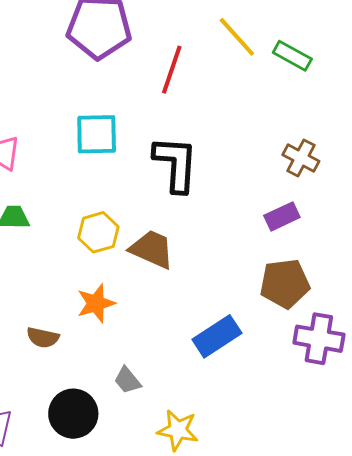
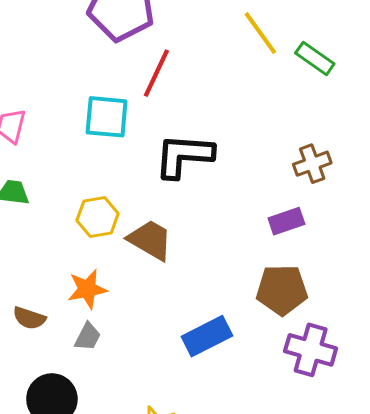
red line: (172, 70) -> (156, 73), moved
brown cross: (301, 158) -> (312, 164), turned 36
black L-shape: (176, 164) -> (184, 156), turned -96
gray trapezoid: (127, 380) -> (88, 337), moved, turned -120

